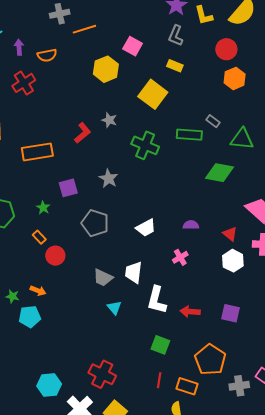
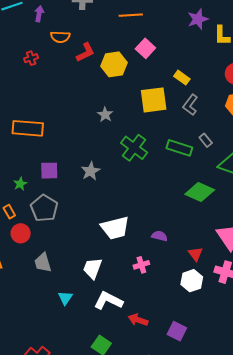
orange line: (84, 29) -> (131, 15), moved
gray L-shape: (176, 36) -> (190, 105), moved
purple arrow: (19, 47) -> (39, 14), moved
red cross: (24, 83) -> (31, 58), size x0.6
yellow square: (153, 94) -> (154, 100), turned 32
red L-shape: (82, 133) -> (85, 52), moved
gray pentagon: (95, 223) -> (44, 208), moved
white trapezoid: (146, 228) -> (115, 228), size x1.4
gray trapezoid: (103, 278) -> (43, 263), moved, turned 35
white L-shape: (157, 300) -> (108, 301), turned 88

